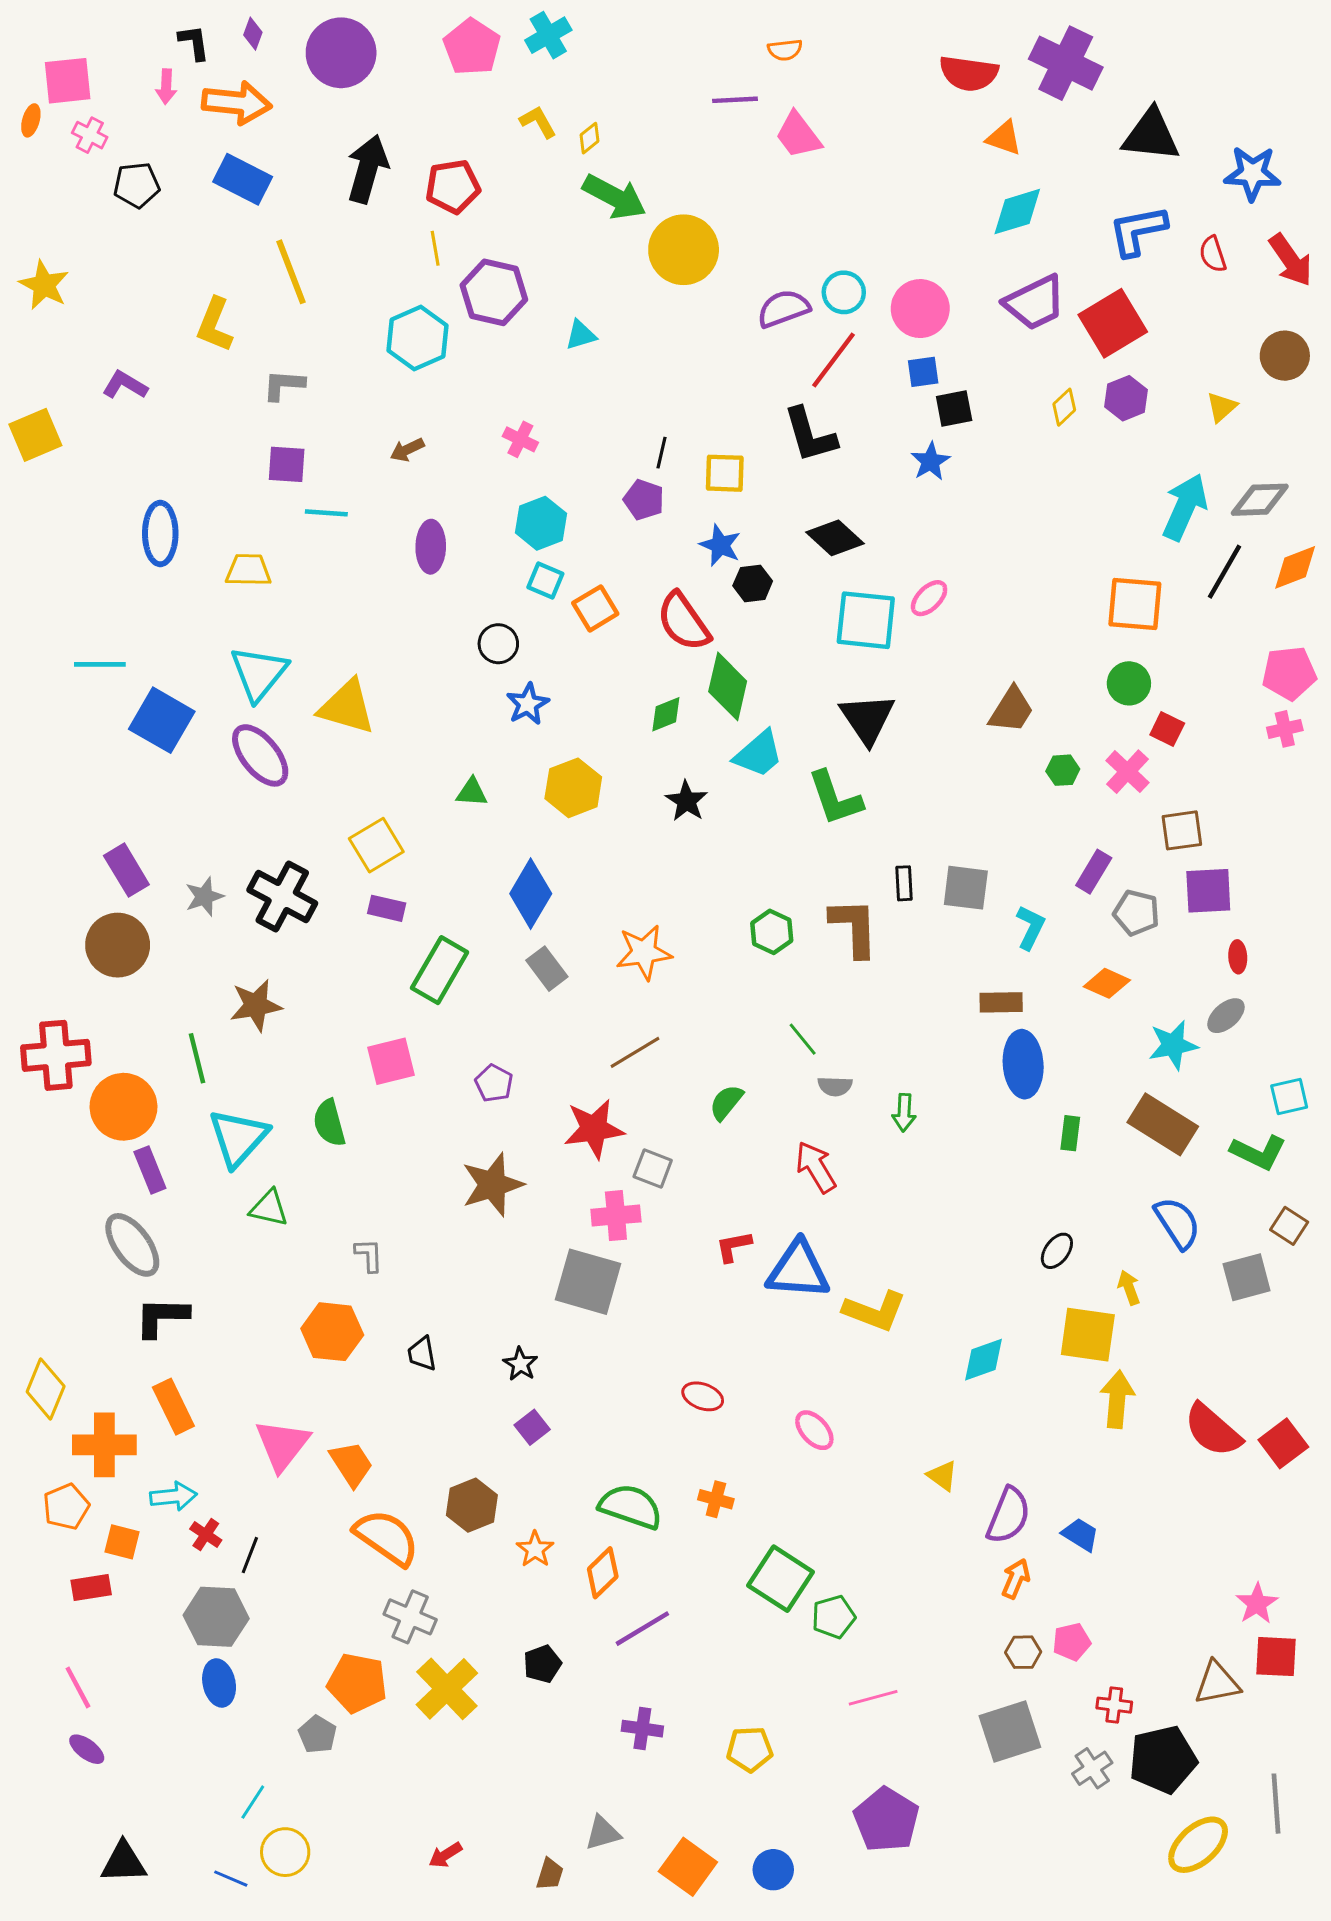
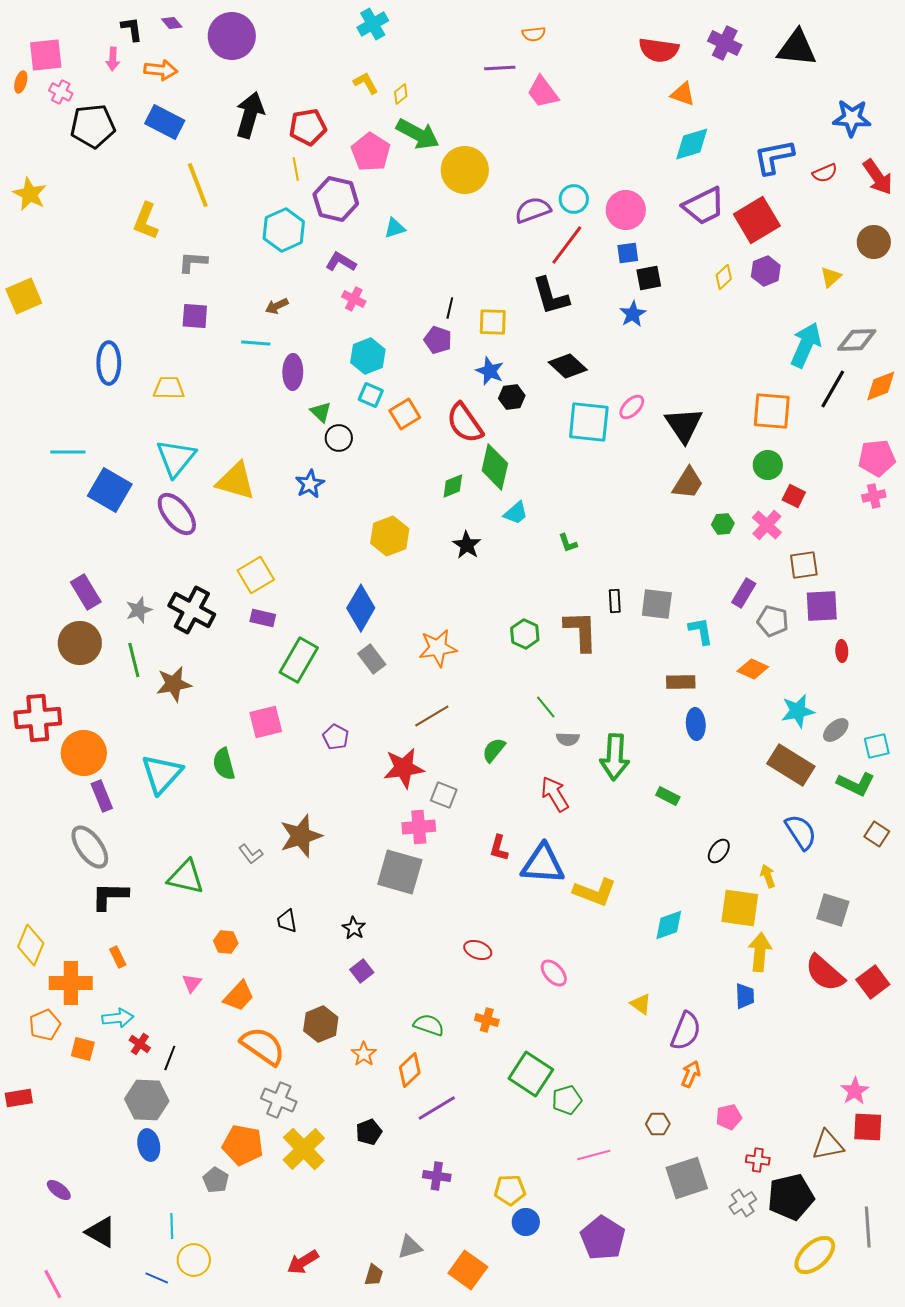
purple diamond: (253, 34) -> (172, 23), turned -60
pink pentagon: (472, 47) -> (371, 152), moved
purple cross: (1066, 63) -> (725, 43), size x0.7
orange arrow: (237, 103) -> (161, 70), size x0.7
black triangle: (1151, 135) -> (797, 48), moved
black pentagon: (137, 185) -> (93, 126), size x1.4
red semicircle: (1213, 254) -> (825, 173), turned -95
purple L-shape: (125, 385) -> (341, 262), moved
cyan line: (326, 513) -> (256, 343), moved
blue star: (528, 704) -> (310, 484), moved
black triangle: (867, 719) -> (684, 425), moved
cyan trapezoid: (759, 754) -> (516, 513), size x0.7
green triangle: (472, 792) -> (321, 412), moved, turned 40
green L-shape: (835, 798) -> (568, 543), size x0.5
cyan L-shape: (1030, 927) -> (701, 631), turned -36
gray ellipse: (1226, 1016) -> (836, 730), moved
green line: (197, 1058) -> (134, 660), moved
blue ellipse: (1023, 1064) -> (696, 724), size x0.7
green arrow: (904, 1113) -> (615, 757), size x1.8
green rectangle: (1070, 1133) -> (668, 796), moved, turned -70
brown star: (492, 1185) -> (301, 836), moved
green triangle: (269, 1208) -> (186, 877), moved, size x1.4
red L-shape: (734, 1246) -> (499, 848), turned -64
gray L-shape: (369, 1255) -> (251, 854), turned 145
gray square: (1247, 1277) -> (833, 910), moved, turned 32
orange hexagon: (332, 1332) -> (226, 942), moved, size x0.6
orange rectangle: (173, 1407) -> (118, 957), size x0.6
pink triangle: (282, 1445) -> (192, 983), size x0.5
orange trapezoid: (351, 1464) -> (239, 996), turned 76
green semicircle: (631, 1507) -> (429, 1025), size x0.7
blue trapezoid: (1080, 1535) -> (745, 996), moved, turned 56
red rectangle: (91, 1587) -> (19, 1098), moved
brown hexagon: (1023, 1652) -> (658, 1124), moved
pink line: (78, 1687) -> (53, 1284), moved
cyan line: (253, 1802) -> (172, 1226), turned -35
red arrow: (445, 1855) -> (303, 1262), size x1.4
black triangle: (123, 1862) -> (101, 1232), moved, turned 32
blue circle: (773, 1870) -> (526, 1222), moved

